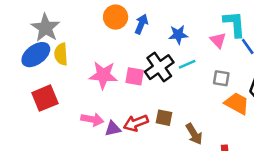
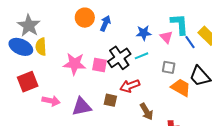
blue star: (178, 35) -> (144, 33), moved
blue ellipse: (36, 55) -> (21, 47), turned 60
brown square: (164, 118) -> (110, 100), moved
pink arrow: (92, 119) -> (51, 101), moved
red arrow: (136, 123) -> (130, 86), moved
purple triangle: (113, 129) -> (82, 107), size x1.5

